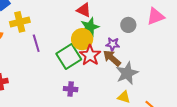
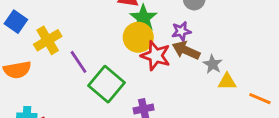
green square: (69, 57) -> (107, 84), moved
gray star: (127, 73) -> (213, 64), size x0.6
yellow triangle: (124, 97) -> (227, 82), moved

